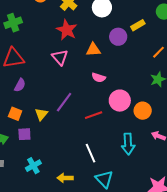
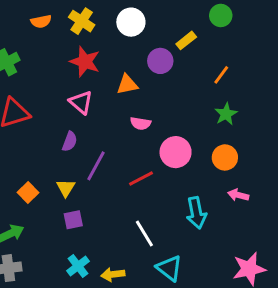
purple semicircle: (20, 85) -> (70, 141), moved
orange circle: (143, 111) -> (225, 157), moved
orange square: (15, 114) -> (28, 193), turned 32
purple square: (24, 134) -> (73, 220), moved
cyan cross: (33, 166) -> (78, 266), moved

